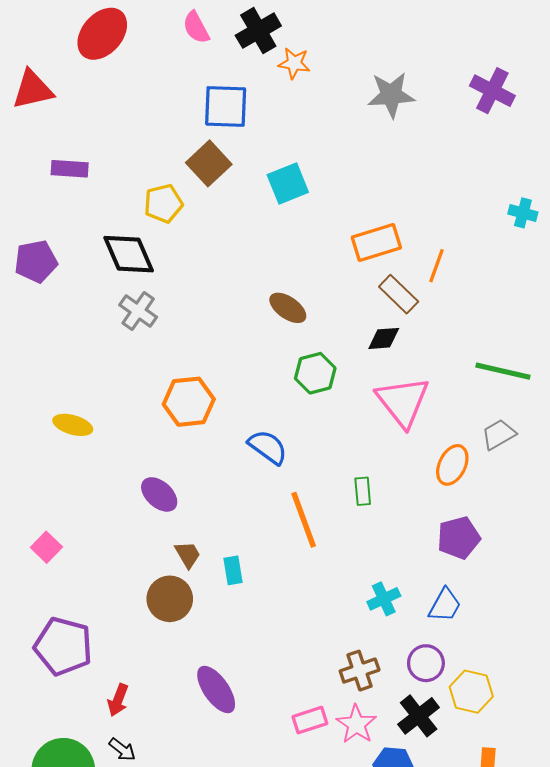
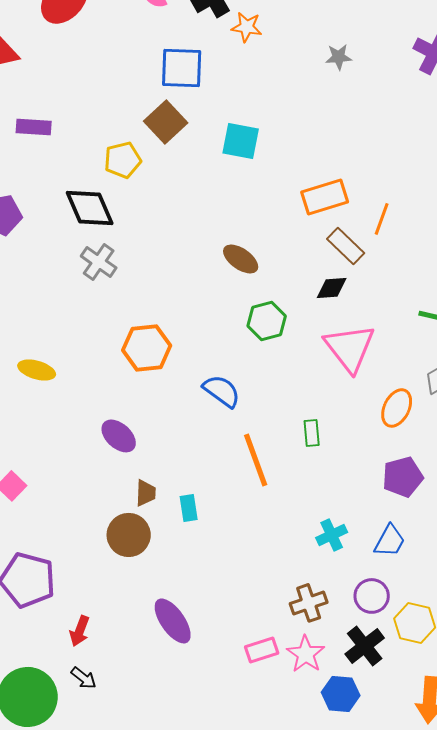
gray star: (391, 95) -> (339, 57), size x0.6
cyan square: (288, 183) -> (241, 141), turned 33
brown trapezoid: (188, 555) -> (146, 493), turned 32

